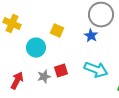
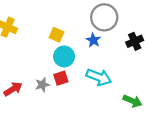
cyan circle: (36, 48) -> (64, 56), moved
red arrow: (17, 81) -> (13, 89), turned 30

